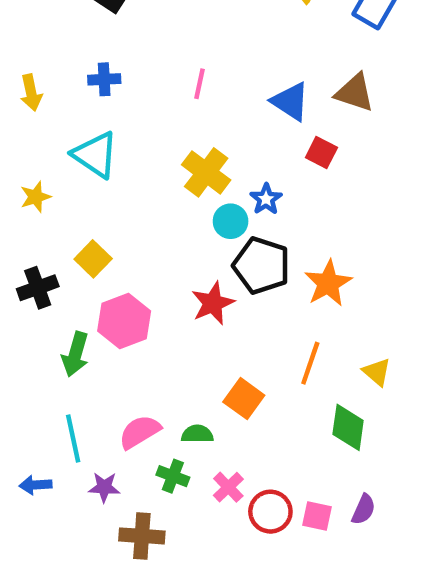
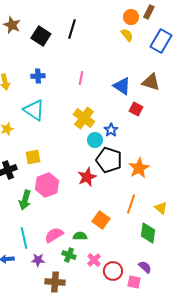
yellow square: (93, 259) -> (33, 157), turned 35
purple semicircle: (364, 509) -> (145, 267), moved, turned -72
pink square: (317, 516) -> (134, 282), moved

